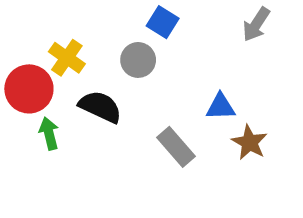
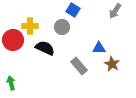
yellow cross: (67, 58) -> (30, 26), turned -35
green arrow: (49, 134) -> (11, 83), moved

